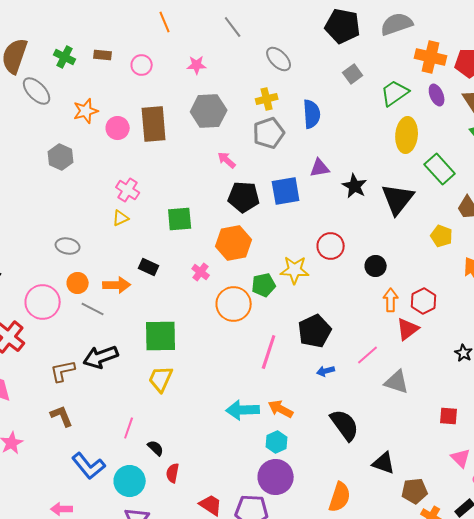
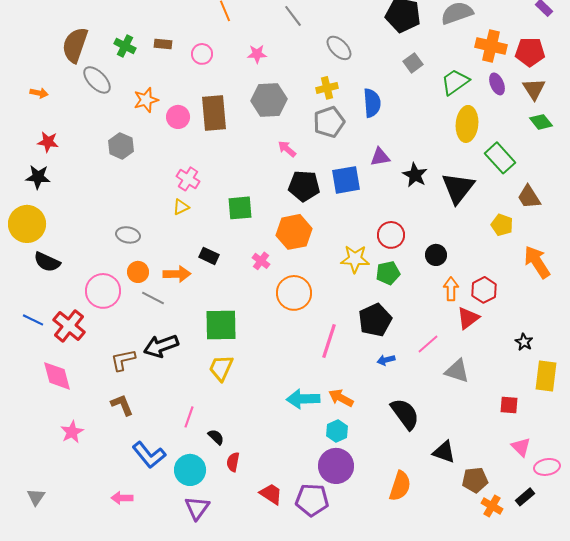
green pentagon: (264, 285) -> (388, 273), moved

